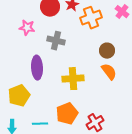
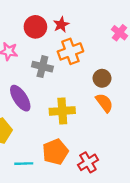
orange cross: (91, 18) -> (70, 51), moved
purple ellipse: (37, 68) -> (20, 98), turned -30

